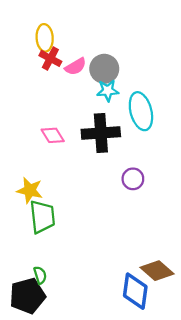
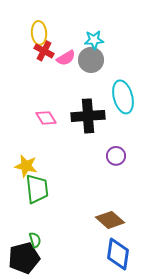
cyan star: (108, 91) -> (94, 40), moved
brown diamond: (157, 271) -> (110, 220), moved

